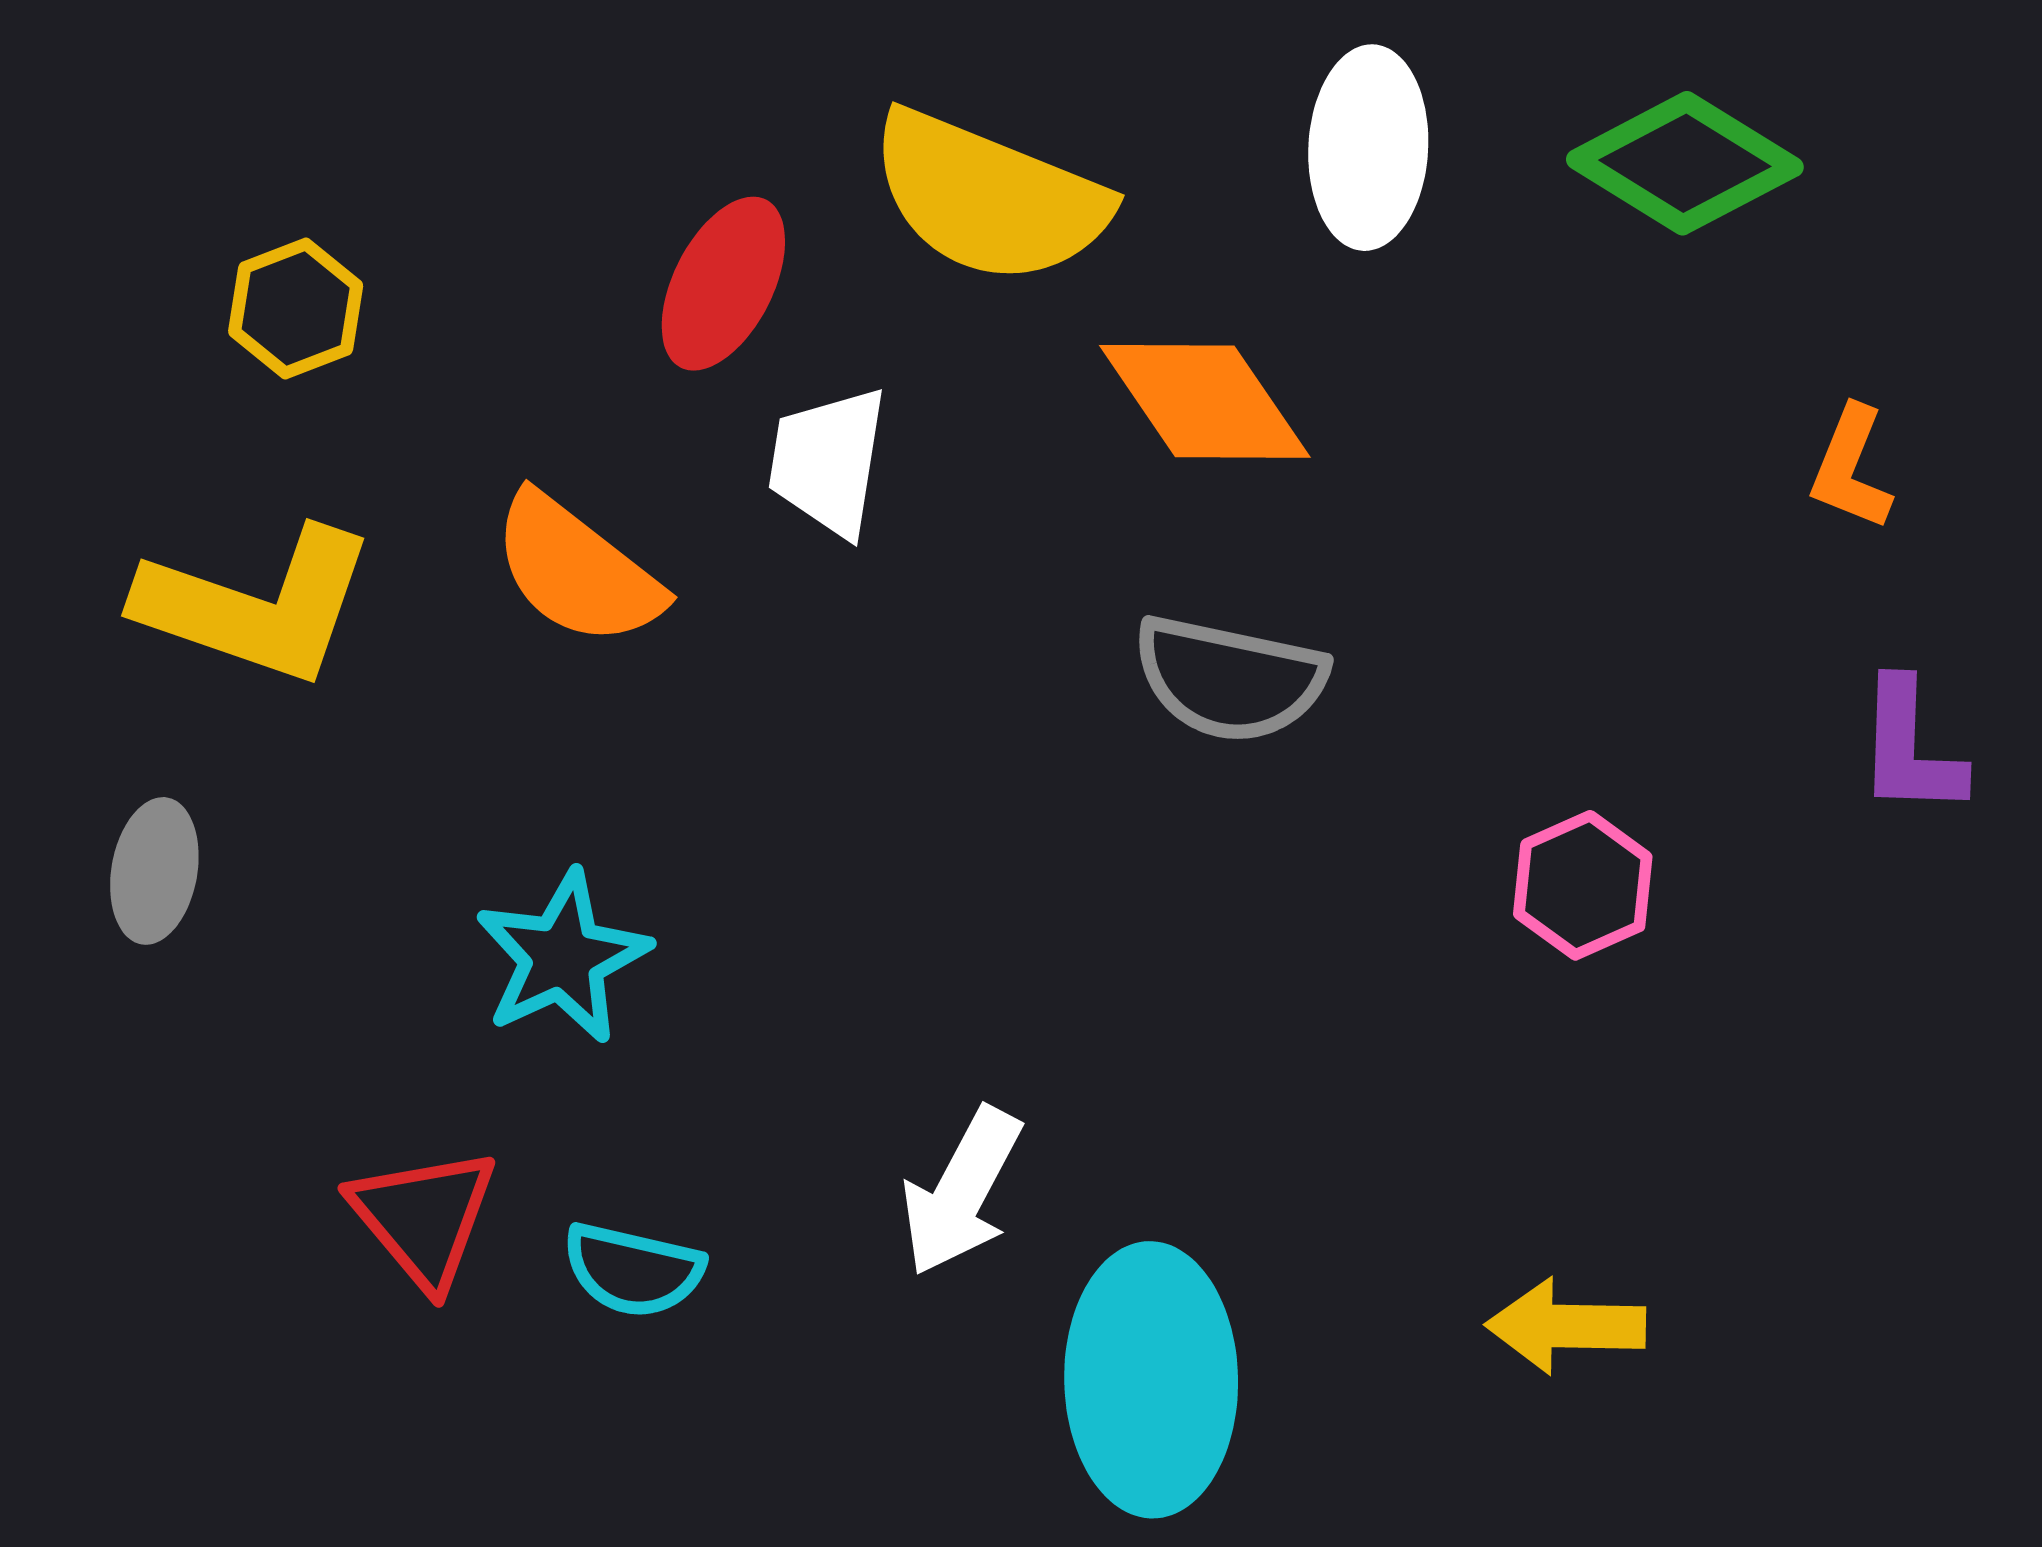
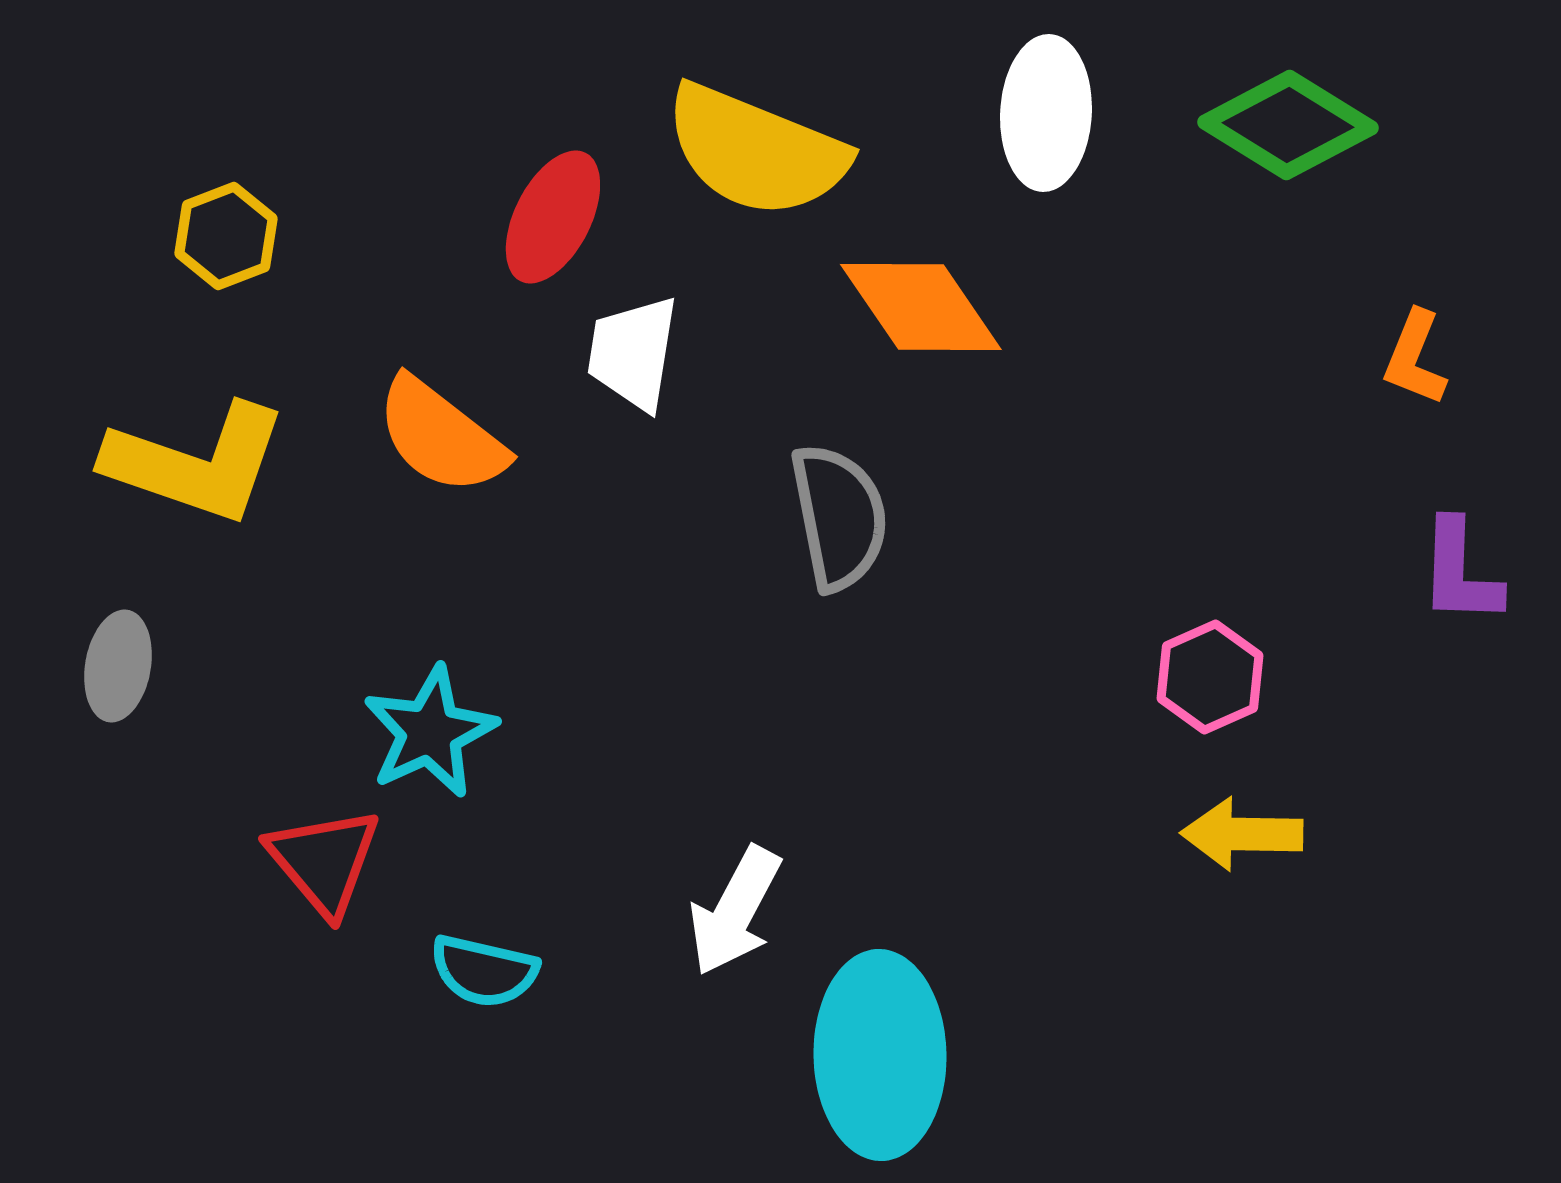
gray semicircle: (1230, 679) -> (839, 517), moved, turned -113
red triangle: (424, 1218) -> (324, 861), moved
yellow arrow: (1566, 1326) -> (1242, 834), moved

